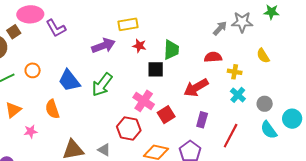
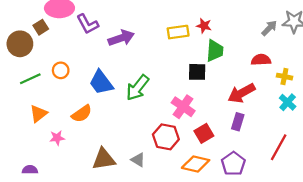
yellow rectangle: (128, 24) -> (178, 32), moved
purple arrow: (103, 46) -> (121, 38), moved
red star: (139, 46) -> (204, 26), moved
orange semicircle: (52, 109) -> (82, 114), turned -108
red square: (166, 115) -> (204, 133), moved
purple rectangle: (202, 120) -> (238, 122), moved

